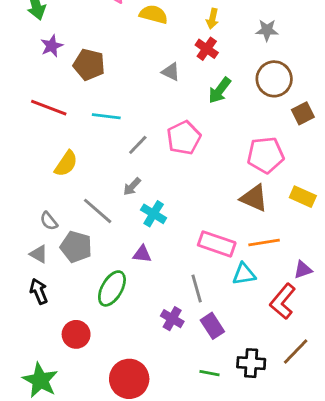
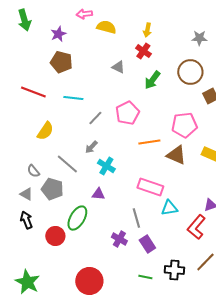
gray star: (267, 30) -> (199, 38), moved
purple star: (52, 46) -> (58, 34), moved
orange line: (264, 243) -> (149, 142), moved
red circle: (76, 334) -> (55, 236), moved

